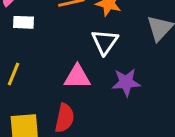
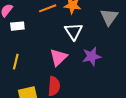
pink triangle: (77, 77) -> (59, 57), turned -36

